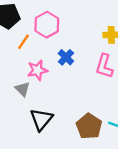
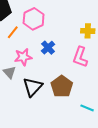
black triangle: (41, 119) -> (33, 87), moved
brown pentagon: (89, 126) -> (62, 86), moved

